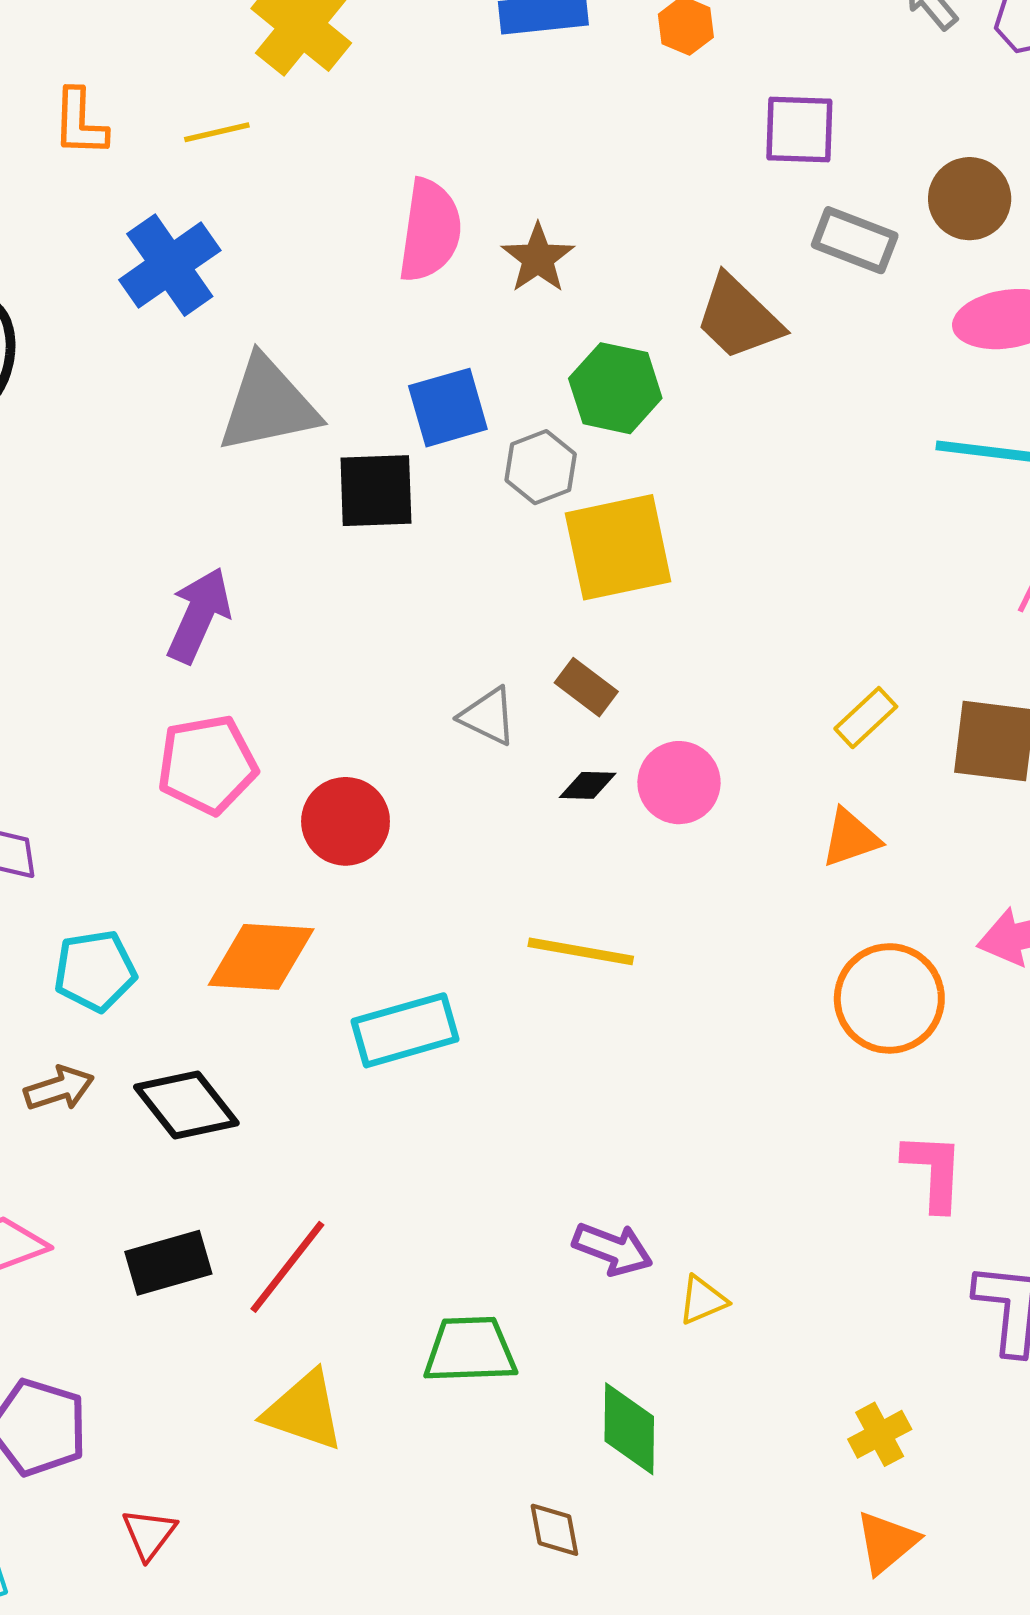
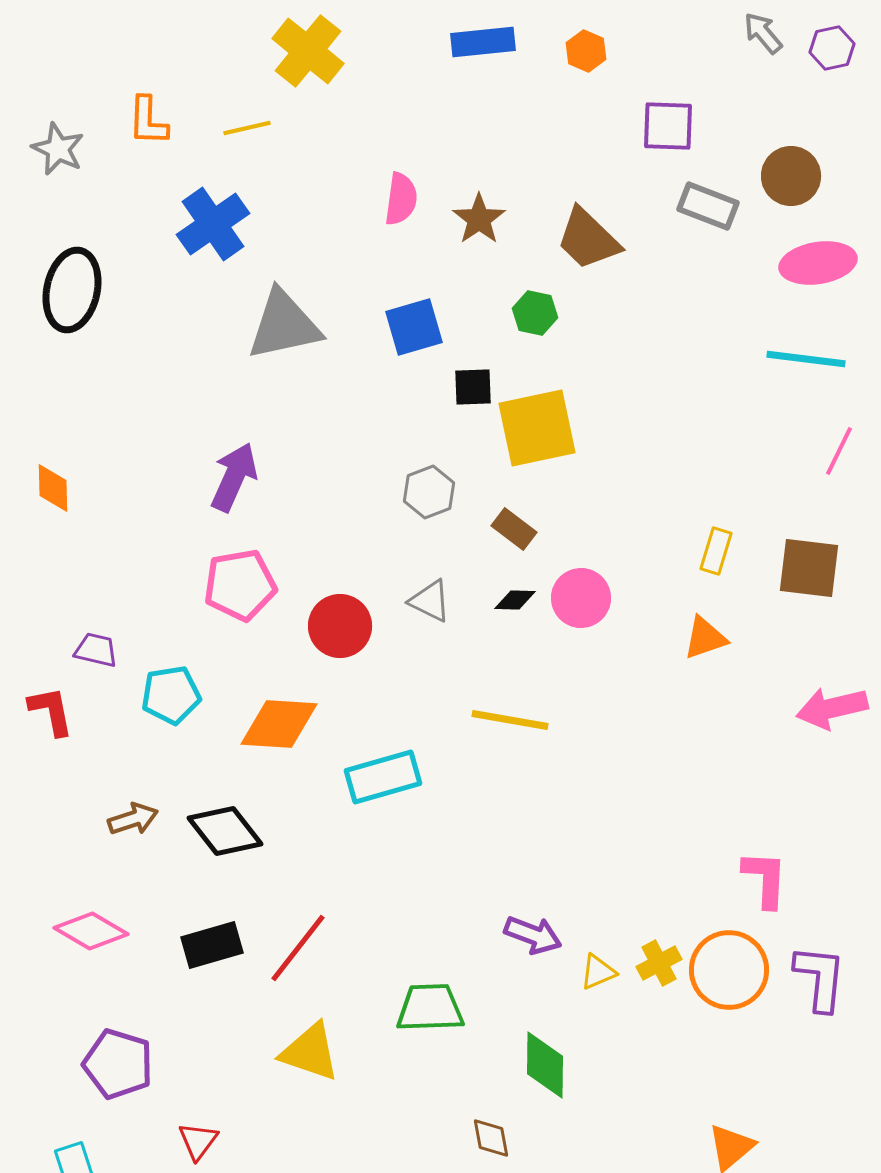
pink semicircle: (430, 230) -> (401, 199), size x0.7
brown trapezoid: (738, 318) -> (588, 239), moved
green hexagon: (615, 388) -> (535, 313), size x0.7
gray hexagon: (541, 467) -> (429, 492), moved
black square: (376, 491) -> (473, 387), moved, size x0.7
gray triangle: (488, 716) -> (430, 601), moved
yellow rectangle: (866, 718) -> (716, 551), turned -30
cyan pentagon: (95, 971) -> (171, 695), moved
orange circle: (889, 998) -> (729, 970), moved
yellow cross: (880, 1434) -> (659, 963), moved

